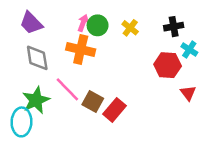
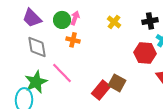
green circle: (98, 25) -> (62, 20), moved
orange cross: (81, 50) -> (73, 40), size x0.6
brown square: (93, 101) -> (117, 83), moved

